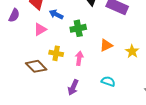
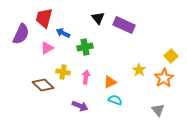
purple semicircle: (14, 15) -> (21, 34), size x1.5
orange triangle: (106, 45) -> (110, 82), moved
purple arrow: (73, 87) -> (80, 106), turned -91

